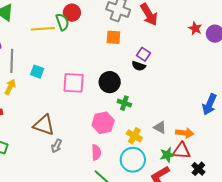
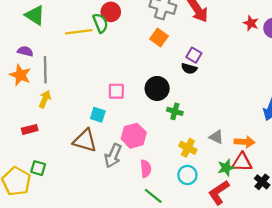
orange square: (113, 37) -> (159, 38), turned 35
cyan square: (37, 72) -> (98, 115), moved
pink square: (74, 83) -> (116, 91), size x0.7
pink hexagon: (103, 123) -> (134, 136), moved
gray arrow: (57, 146) -> (113, 156), moved, size x1.5
cyan circle: (133, 160) -> (187, 175), size x0.7

